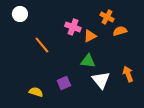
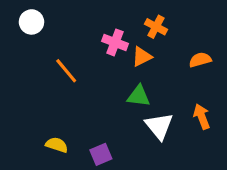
orange cross: (107, 17) -> (156, 27), moved
orange semicircle: (120, 31) -> (200, 60), moved
purple square: (64, 83) -> (101, 154), moved

